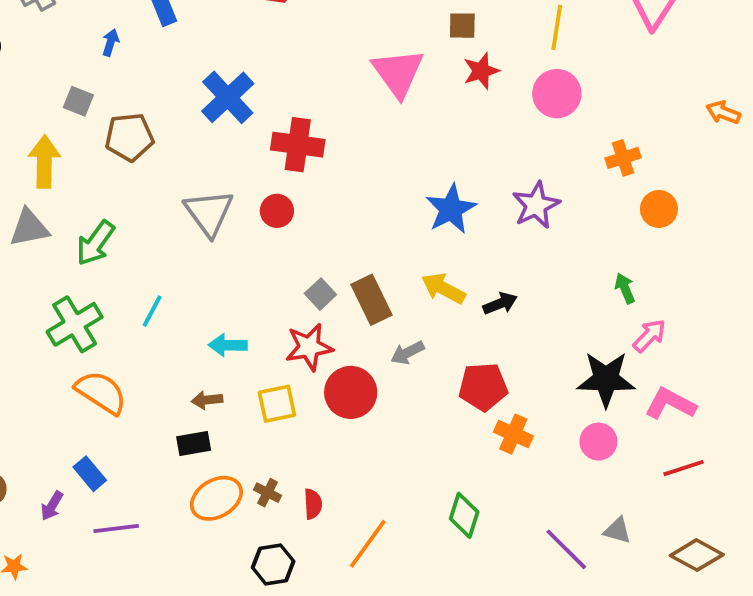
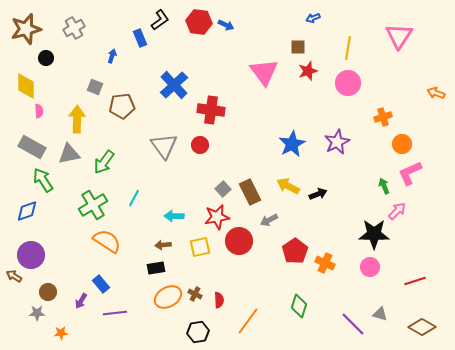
red pentagon: (483, 387) -> (295, 251), moved, turned -30
pink L-shape: (670, 404) -> (410, 173), moved, turned -52

